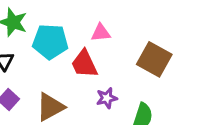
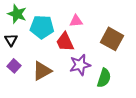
purple star: (107, 98) -> (80, 65), size x1.5

